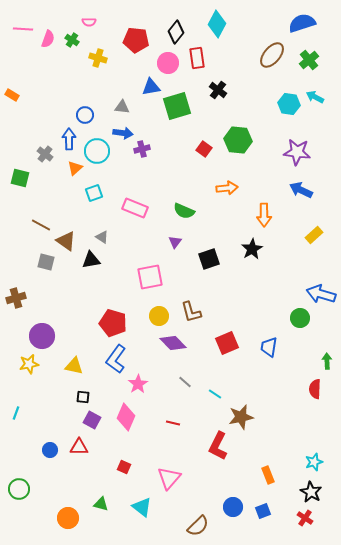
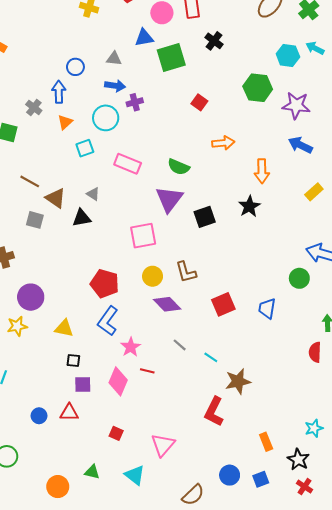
green hexagon: (238, 140) -> (258, 88), moved
cyan circle: (97, 151) -> (106, 118), moved
purple triangle: (175, 242) -> (169, 199), size x2.0
purple square: (92, 420) -> (83, 385), turned -30
red line: (173, 423) -> (147, 371), moved
black star: (311, 492) -> (298, 459), moved

